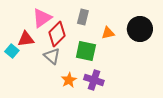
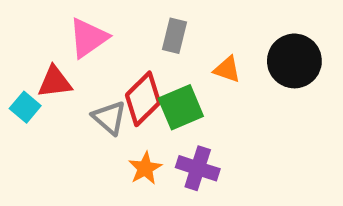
orange triangle: (108, 33) -> (227, 69), turned 32
red diamond: (57, 34) -> (143, 99), moved
green square: (86, 51) -> (181, 107), turned -35

